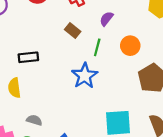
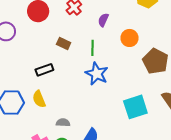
brown rectangle: (73, 30) -> (64, 43), moved
green line: (97, 47) -> (93, 48), moved

